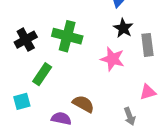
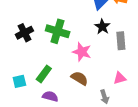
pink star: (112, 59) -> (82, 52), moved
green rectangle: (42, 74) -> (44, 74), moved
brown semicircle: (83, 104) -> (79, 78), moved

